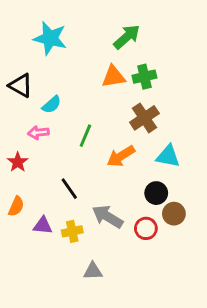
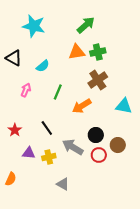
cyan semicircle: (52, 105) -> (43, 66), moved
pink arrow: (38, 133) -> (26, 90), turned 120
cyan triangle: (168, 156) -> (124, 106), moved
red star: (18, 162) -> (15, 130), moved
black circle: (156, 193) -> (96, 135), moved
orange semicircle: (16, 206) -> (11, 179), moved
gray triangle: (93, 271) -> (63, 184), turned 32

